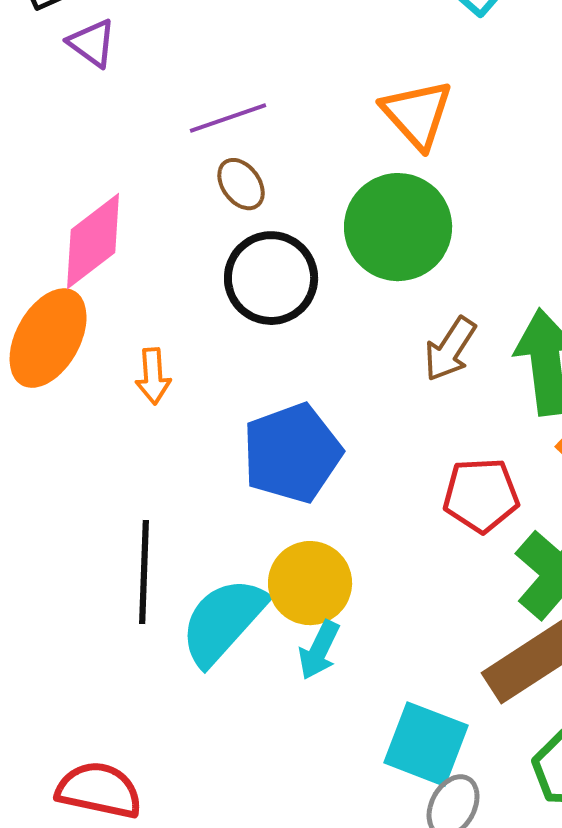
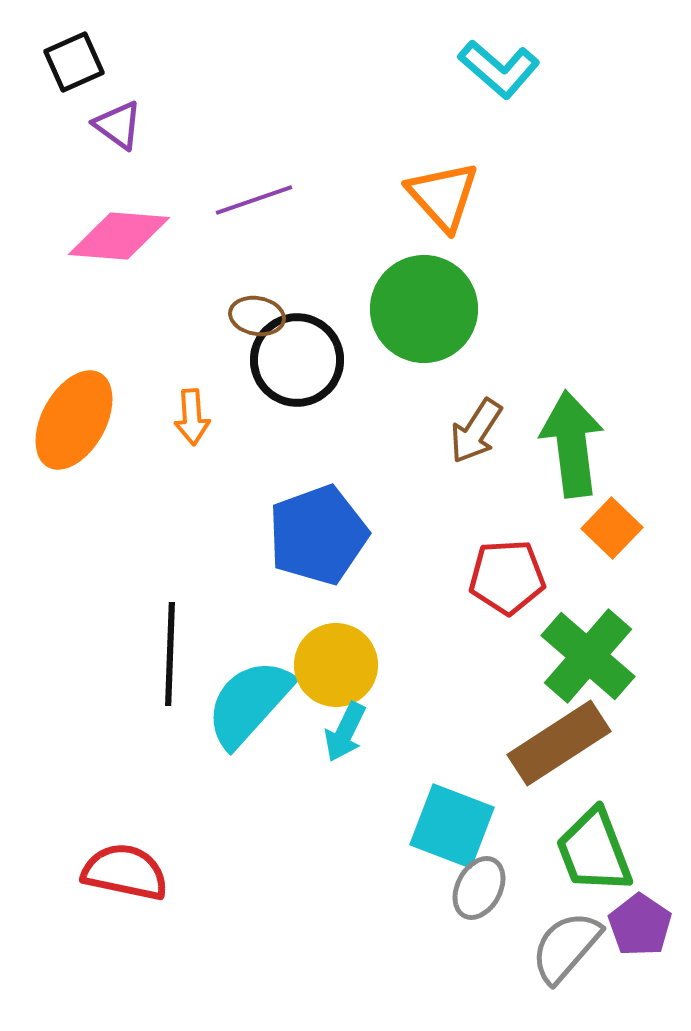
brown ellipse: (241, 184) -> (257, 316), moved, turned -44
pink diamond: (93, 241) -> (119, 236), moved, turned 42
orange arrow: (153, 376) -> (192, 417), moved

